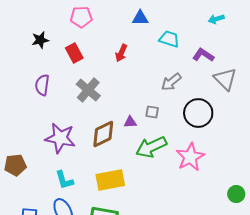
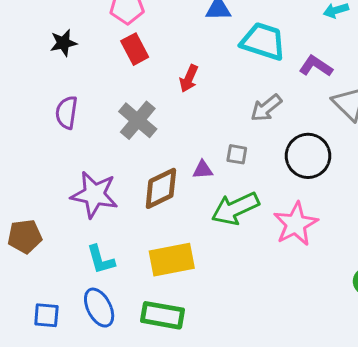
cyan trapezoid: (169, 39) -> (263, 41), size x1.4
red rectangle: (74, 53) -> (135, 49), moved
red arrow: (121, 53) -> (189, 78), moved

